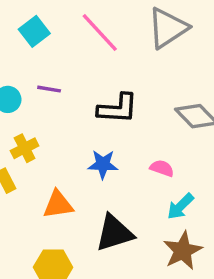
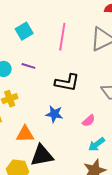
pink line: (100, 32) -> (62, 37), turned 44
pink semicircle: (162, 168) -> (89, 121), turned 112
black triangle: (114, 233) -> (42, 156), moved

